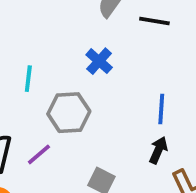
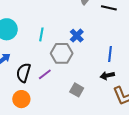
blue cross: (99, 61) -> (77, 36), moved
black arrow: (158, 150) -> (107, 75), turned -128

